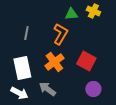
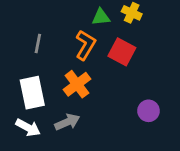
red square: (86, 61) -> (122, 52), moved
gray arrow: (47, 89) -> (67, 122), turned 120
purple circle: (93, 89) -> (148, 111), moved

